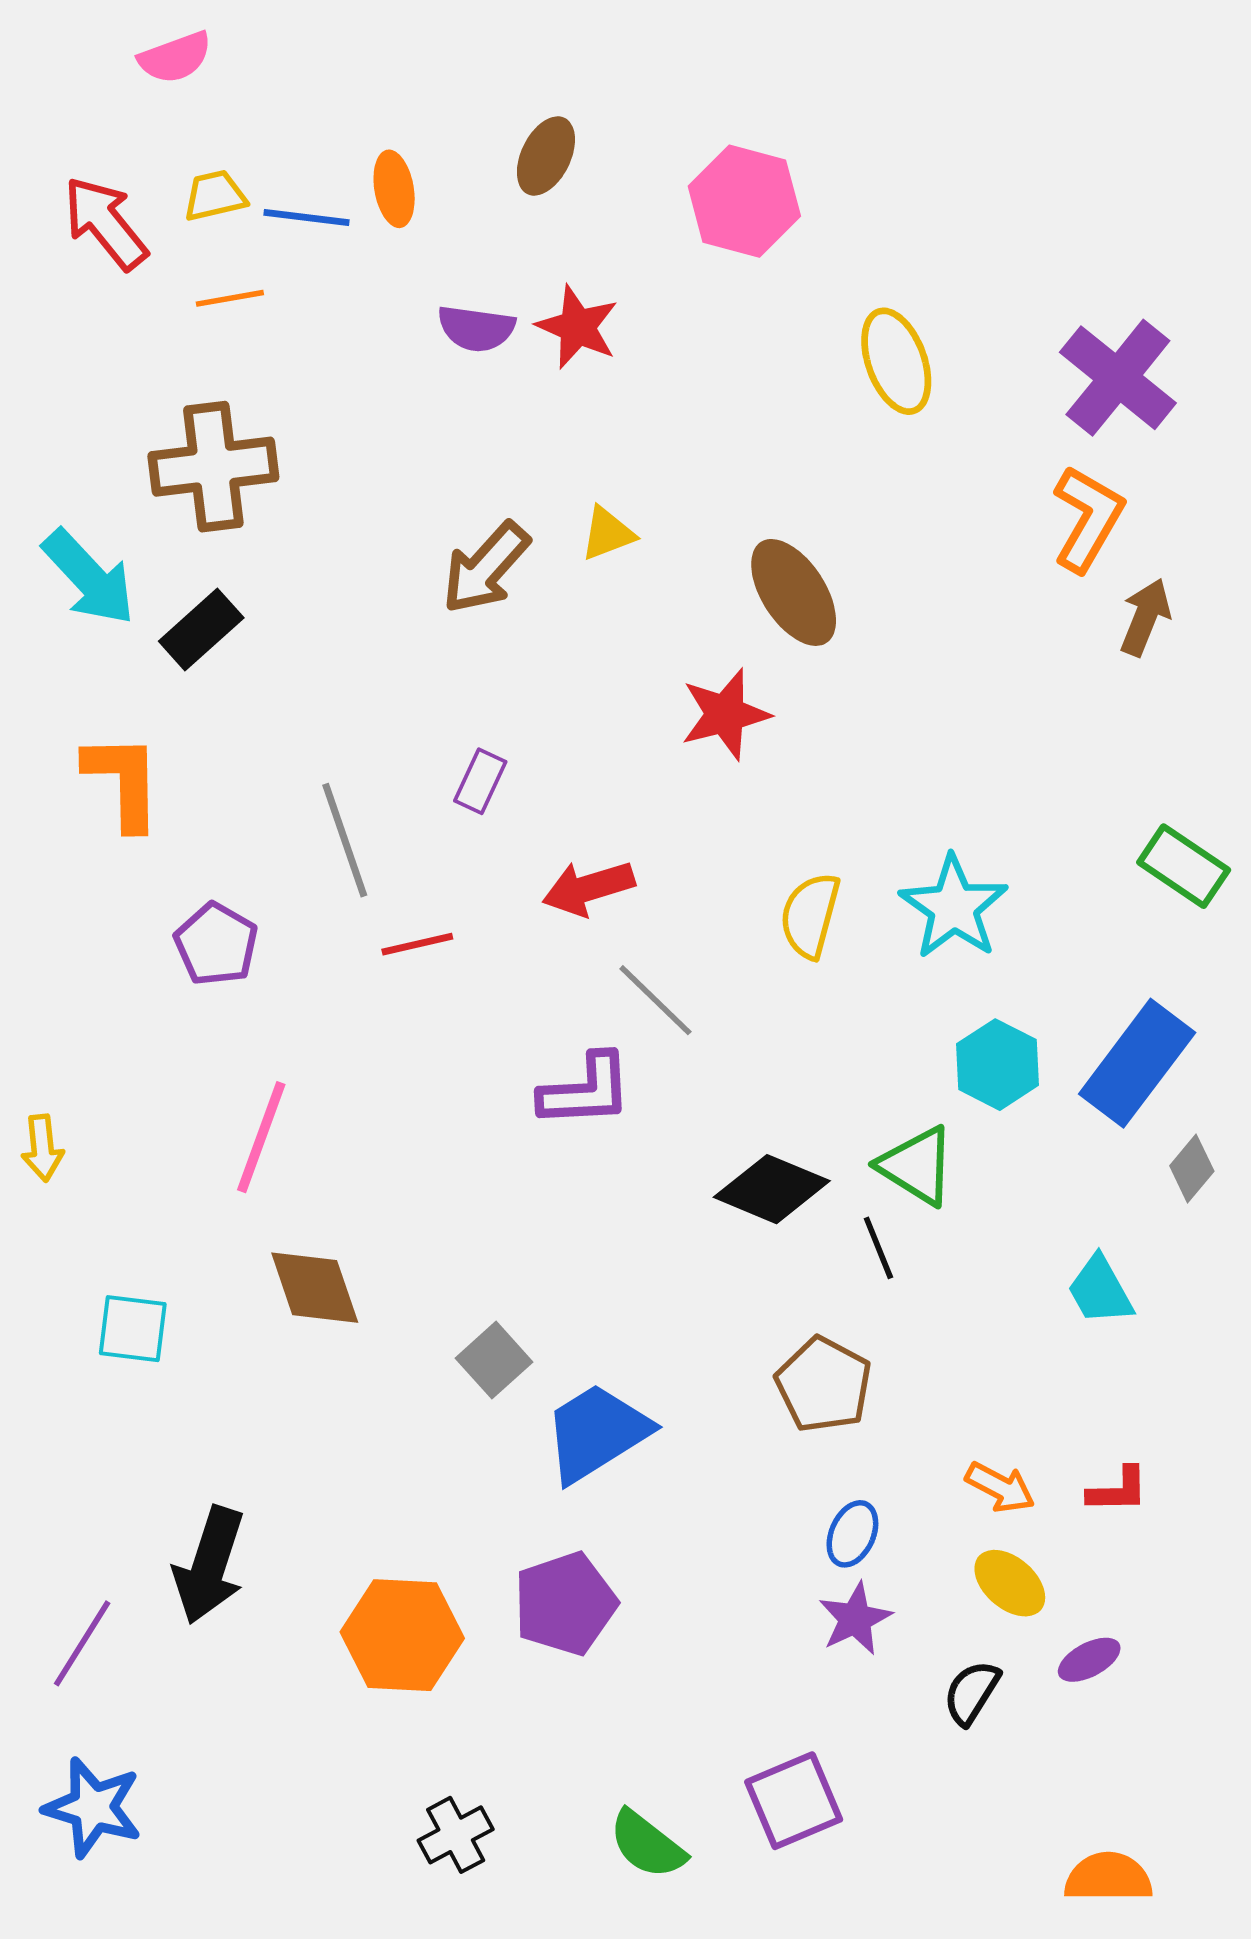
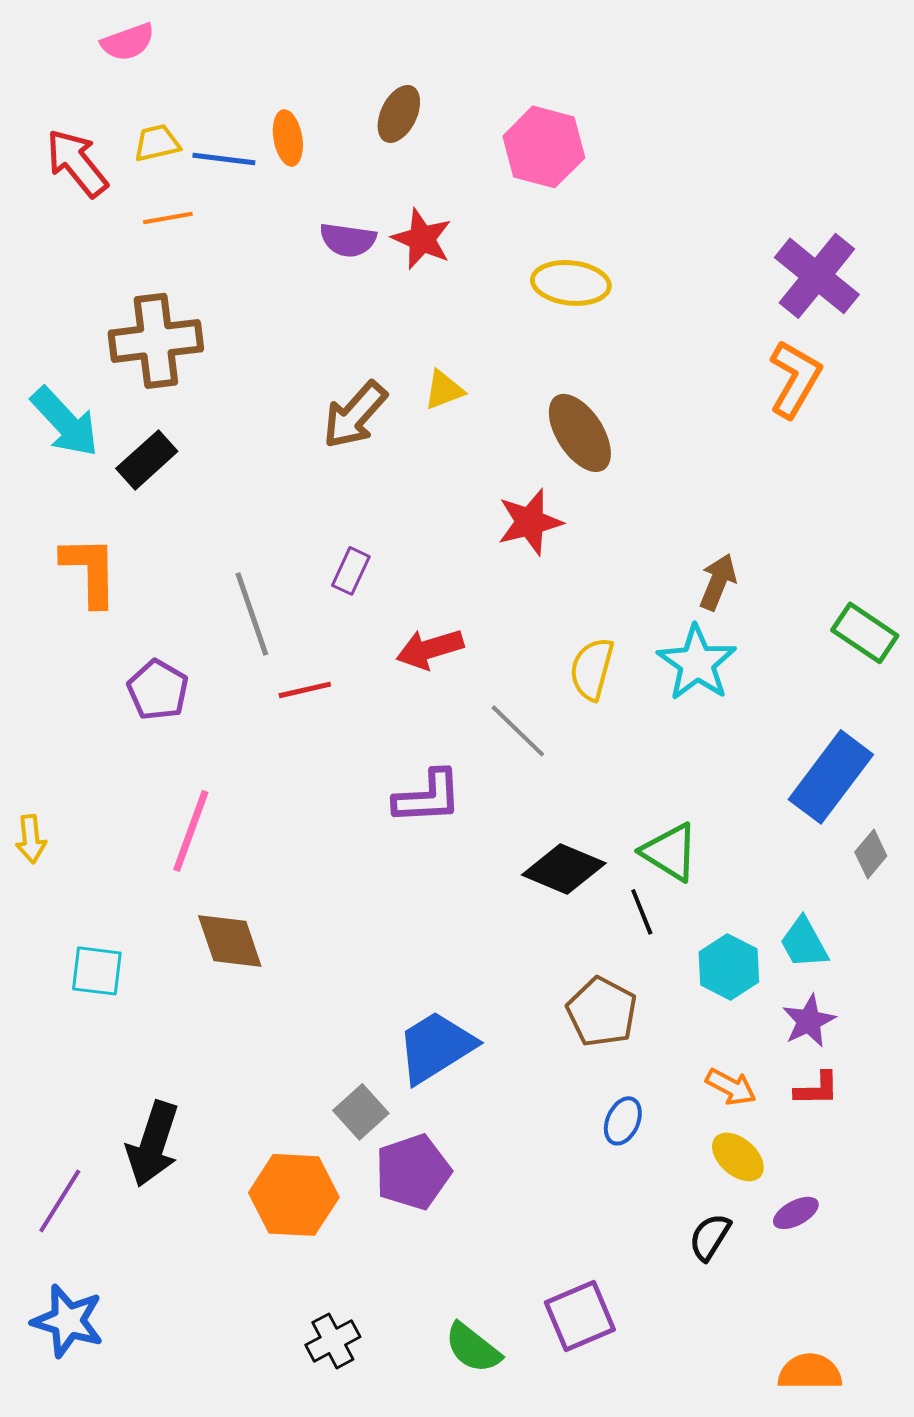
yellow ellipse: (896, 361) -> (571, 283), moved, turned -64
brown arrow: (1145, 617) -> (718, 582), moved
gray line: (655, 1000) -> (518, 731), moved
cyan hexagon: (997, 1065) -> (729, 967), moved
gray square: (494, 1360) -> (361, 1112), moved
purple star: (855, 1619) -> (809, 1021), moved

